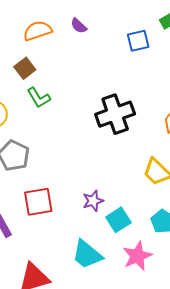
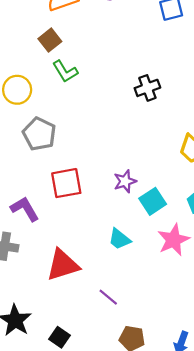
black cross: (115, 114) -> (147, 88), size x0.6
cyan trapezoid: (87, 255) -> (119, 239), size x0.7

